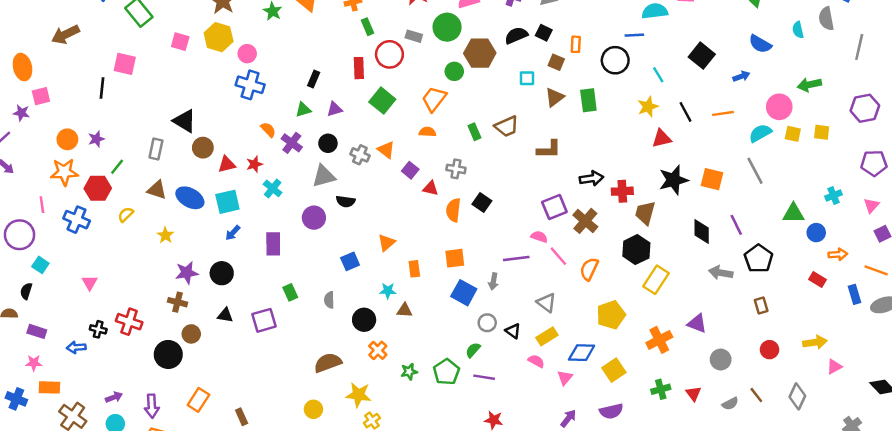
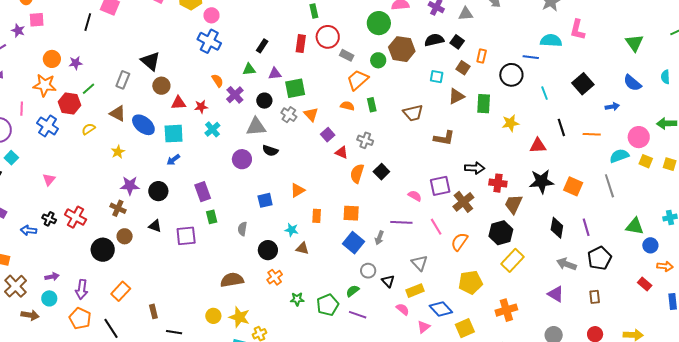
gray rectangle: (414, 36) -> (347, 55), moved
green square: (382, 101) -> (295, 88), moved, turned 30
yellow star: (648, 107) -> (510, 123), moved
green rectangle: (474, 132) -> (372, 105), moved
pink semicircle: (539, 237) -> (415, 196), moved
purple rectangle: (273, 244) -> (203, 192), moved, turned -30
purple triangle: (697, 323) -> (556, 294), moved
blue diamond: (582, 353) -> (441, 309), turned 35
yellow star: (358, 395) -> (239, 317), moved

